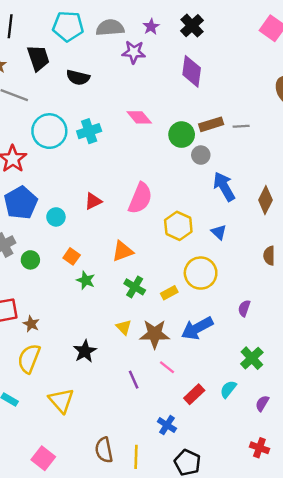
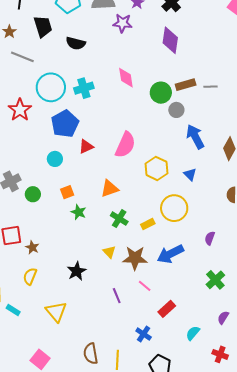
pink diamond: (139, 117) -> (126, 78), turned 30
blue pentagon: (21, 203) -> (65, 124), moved
orange square: (72, 256) -> (67, 192), turned 32
yellow semicircle: (29, 359) -> (30, 276), size x0.7
cyan semicircle: (228, 389) -> (193, 333), moved

